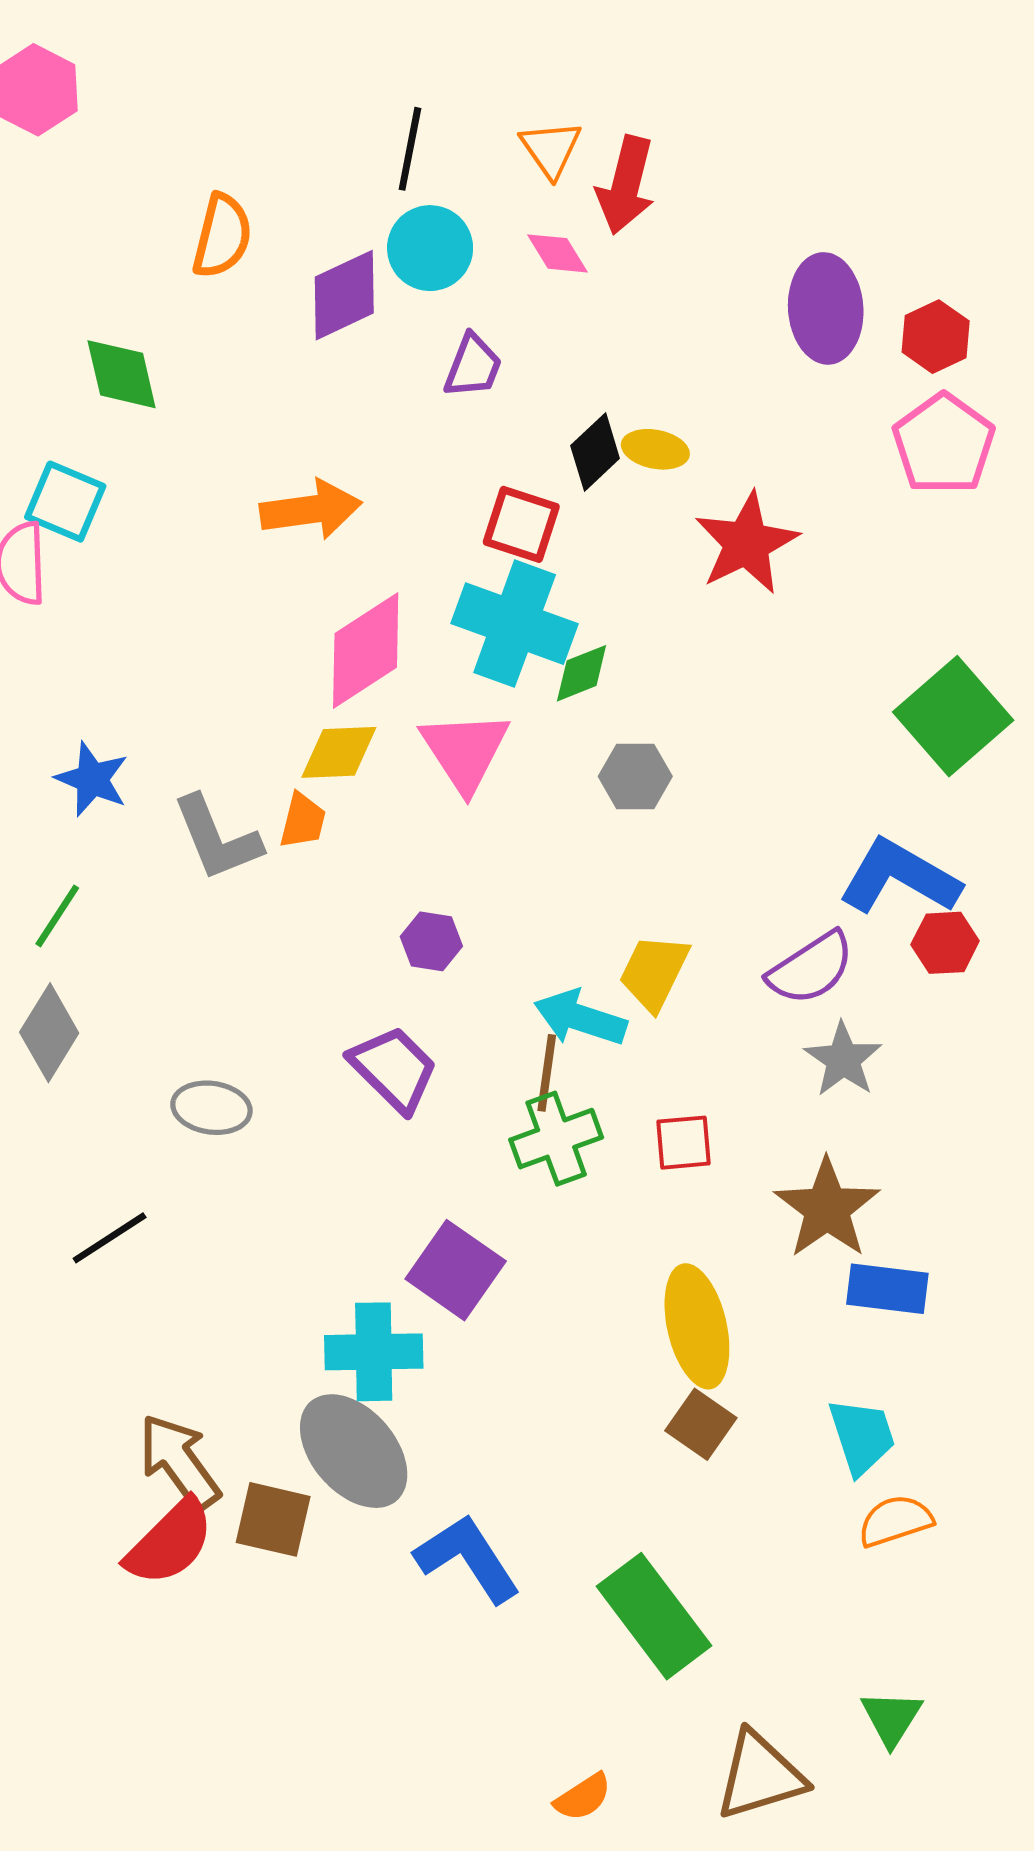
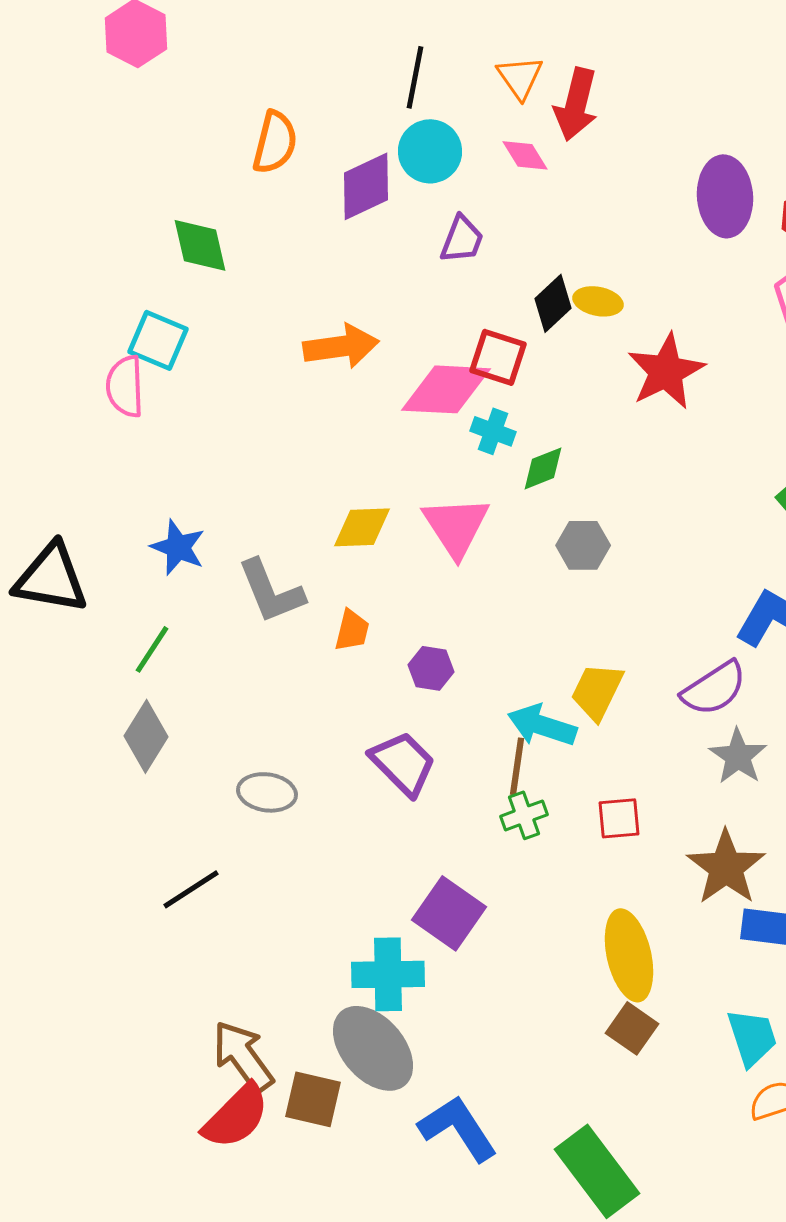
cyan cross: (515, 624) -> (493, 431), size x0.5
pink diamond: (366, 650) -> (446, 389), moved, turned 36
orange trapezoid: (303, 821) -> (352, 630), moved
green cross: (556, 1139) -> (524, 815), size x0.7

